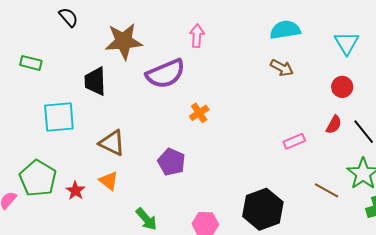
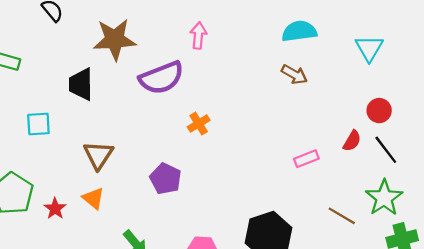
red circle: (342, 87) -> (379, 111), moved
cyan square: (59, 117) -> (38, 124), size x0.7
brown triangle: (112, 143) -> (98, 155), turned 36

